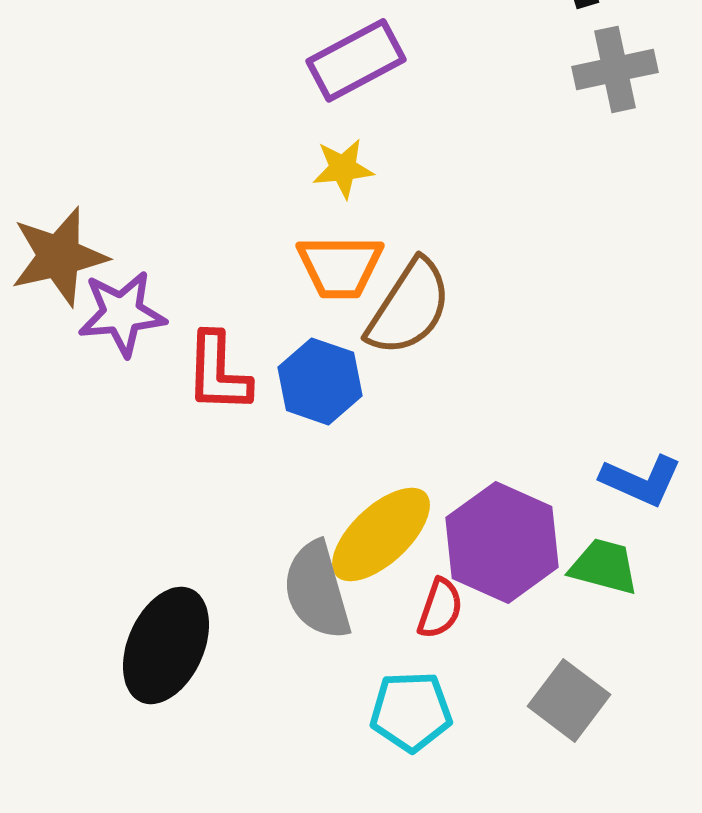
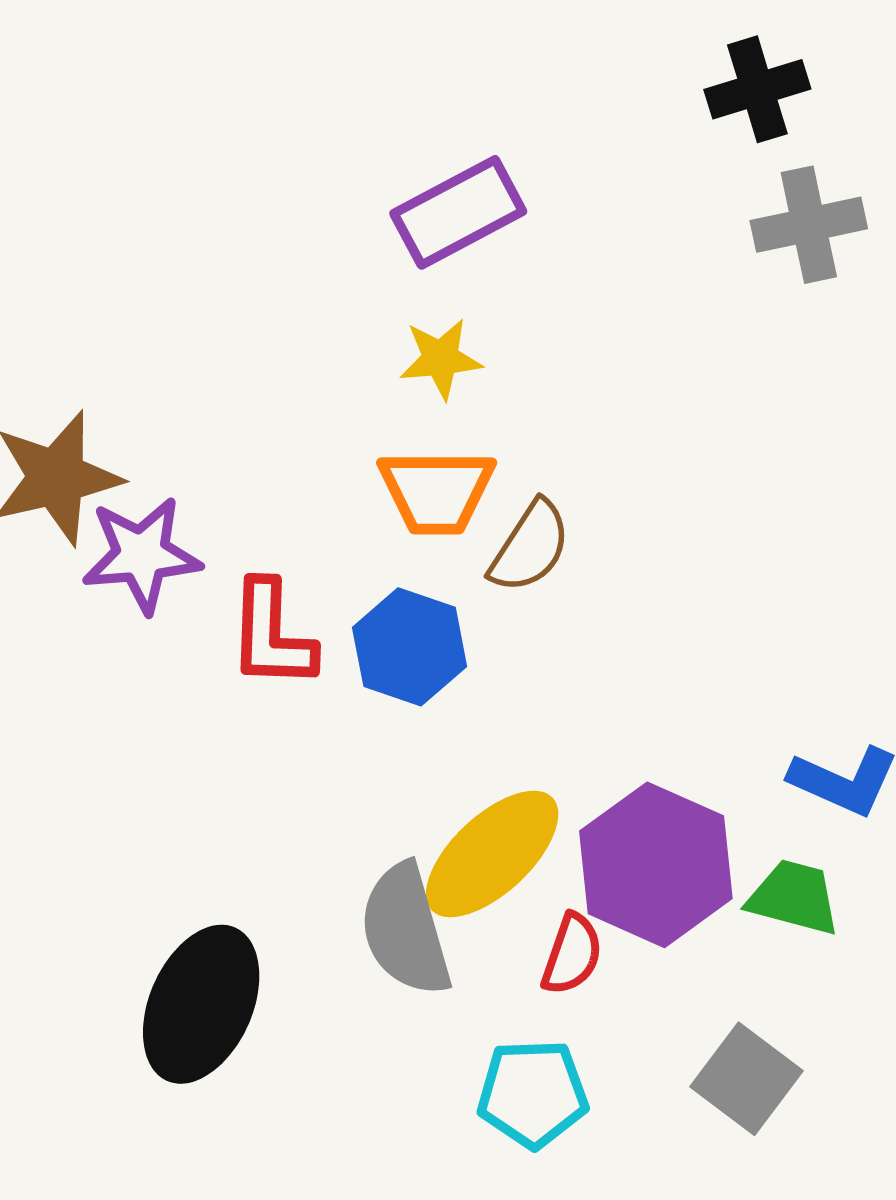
brown semicircle: (409, 307) -> (530, 547), size x0.7

